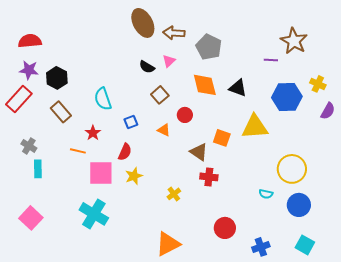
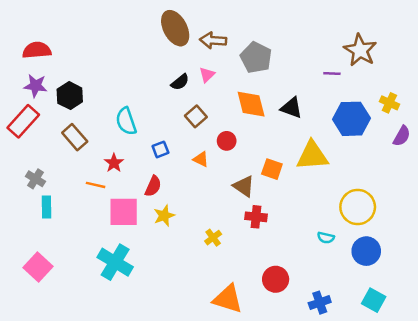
black semicircle: (147, 67) -> (180, 82), turned -70
orange triangle: (168, 244) -> (228, 299), moved, turned 44

